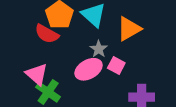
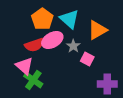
red semicircle: (47, 34) -> (34, 45), moved, turned -48
pink ellipse: (89, 69) -> (52, 40), moved

